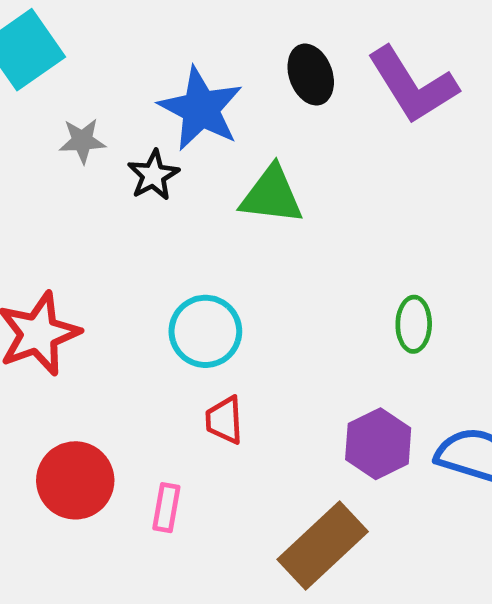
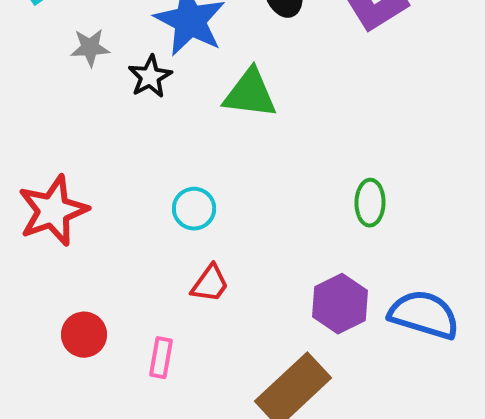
cyan circle: (205, 331) -> (194, 209), size x0.7
red trapezoid: (224, 420) -> (210, 284), turned -141
red circle: (75, 480) -> (84, 335), size x0.7

